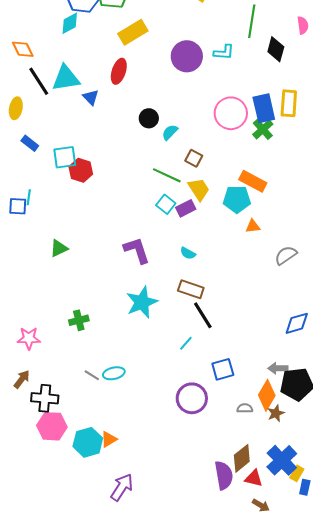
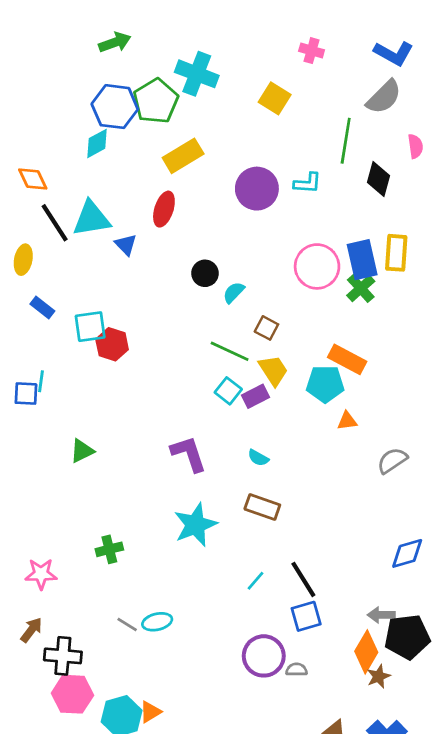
black line: (203, 315) -> (303, 579), moved
gray semicircle: (245, 408) -> (297, 670), moved

